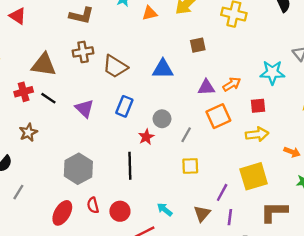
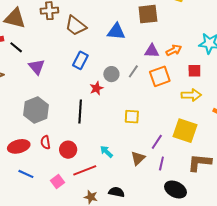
brown square: (198, 45) -> (148, 14), size x1.5
purple triangle: (84, 108) -> (37, 67), moved
gray line: (186, 135) -> (133, 71), moved
yellow square: (254, 176) -> (185, 131), turned 30
red ellipse: (62, 213) -> (19, 146), turned 40

